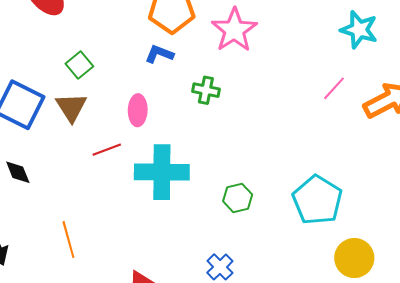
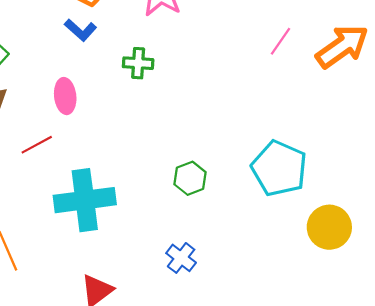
blue L-shape: (159, 54) -> (81, 30), turned -152
cyan cross: (162, 172) -> (85, 200), moved

